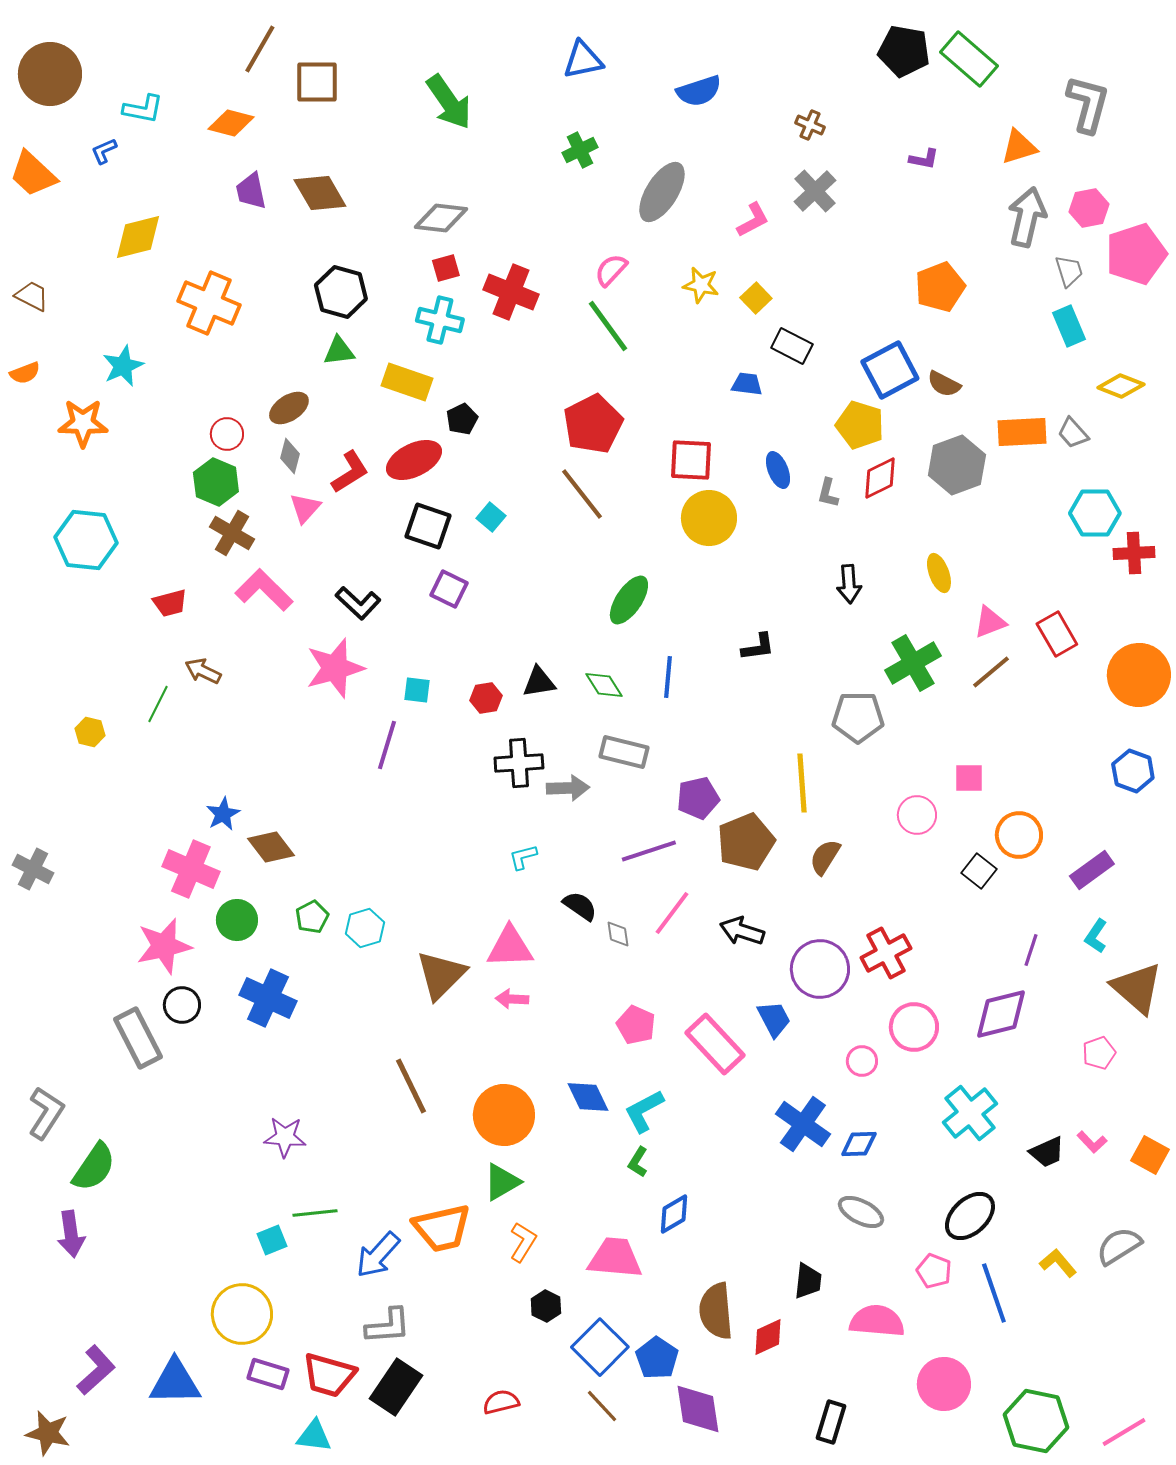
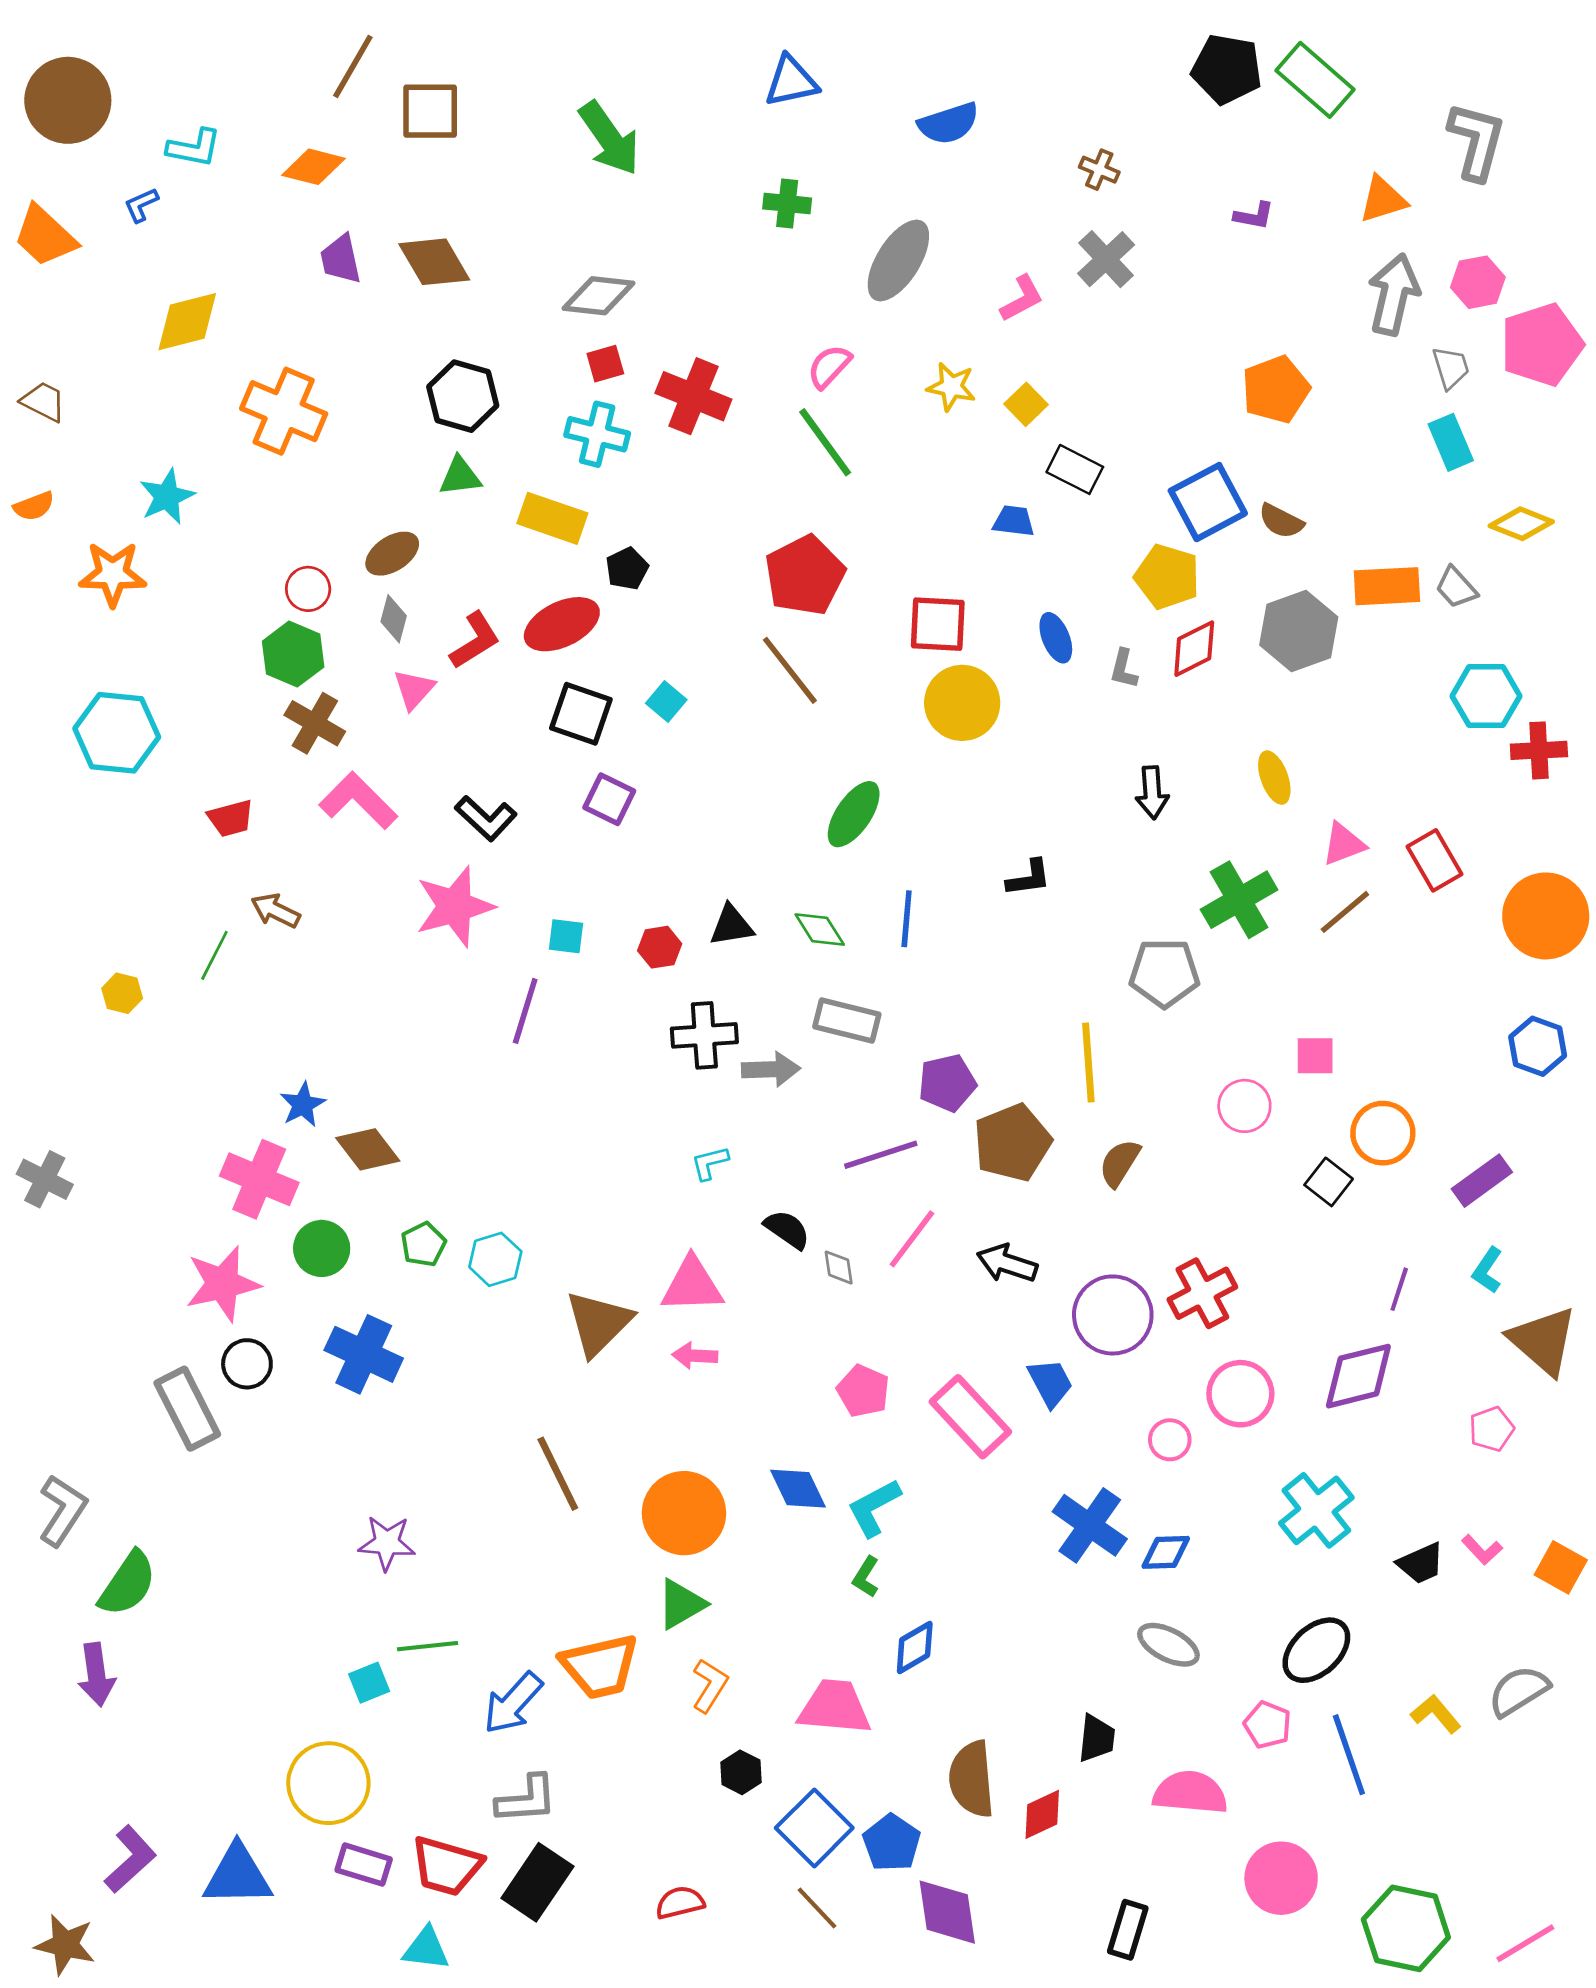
green cross: (580, 150) -> (787, 203), turned 32

